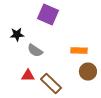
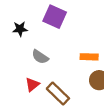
black star: (17, 35) -> (20, 29), moved
red triangle: (28, 76) -> (32, 85), turned -40

